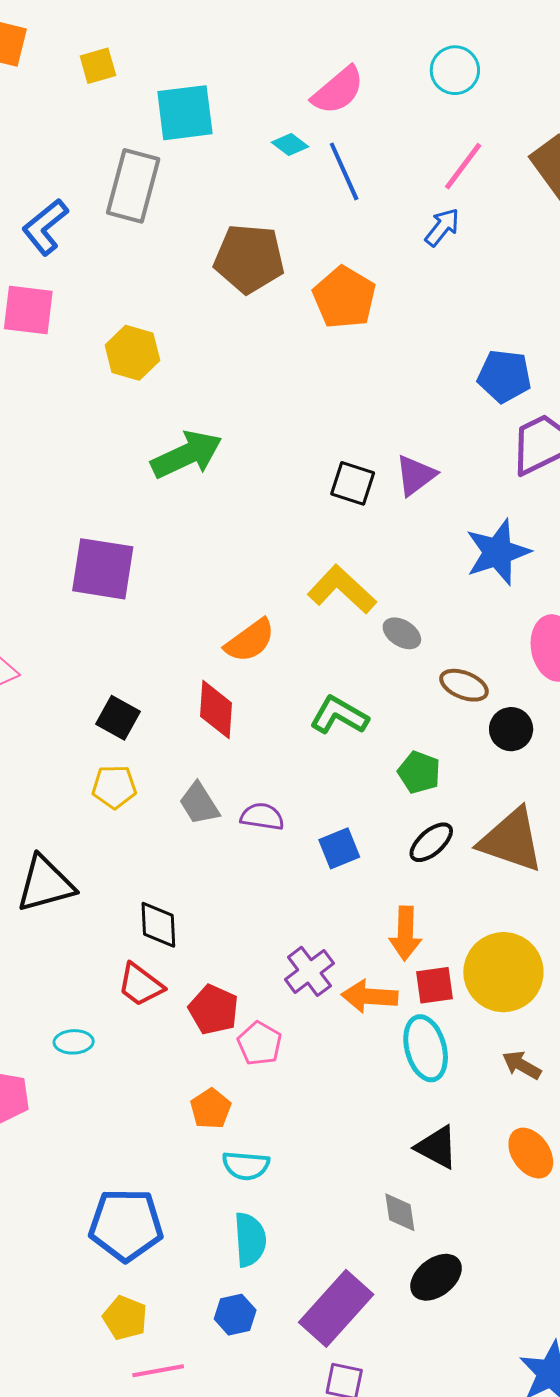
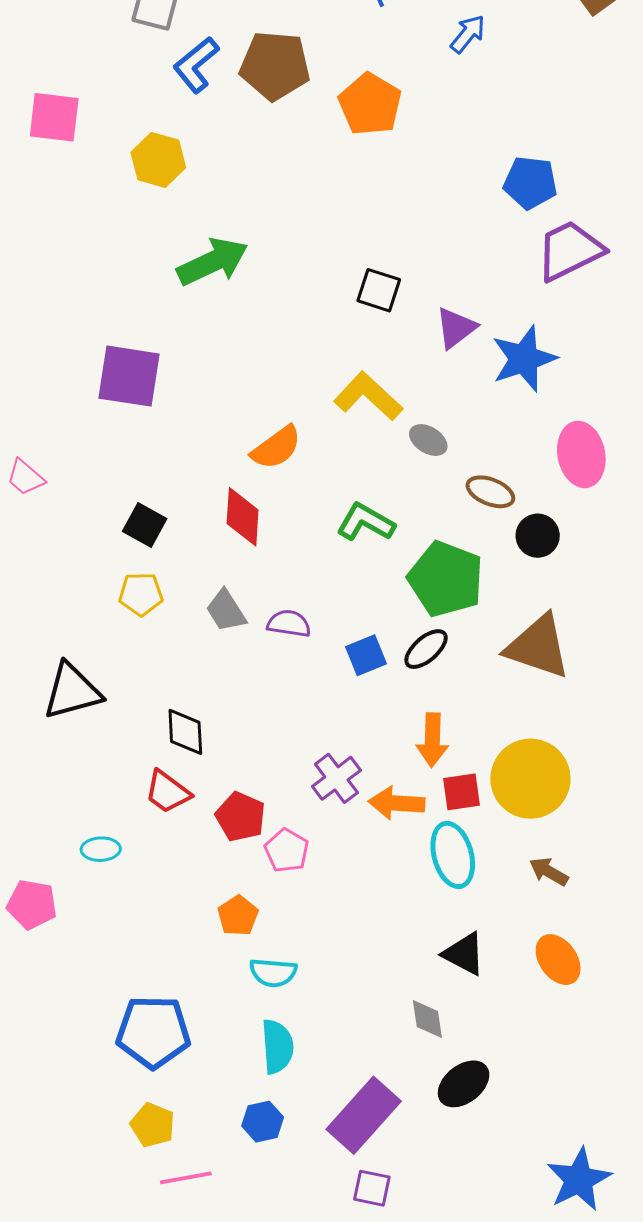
blue L-shape: (45, 227) -> (196, 65), moved
purple triangle: (416, 475) -> (456, 328), moved
green pentagon: (419, 772) -> (446, 579), size x1.8
black ellipse: (431, 842) -> (426, 649), moved

